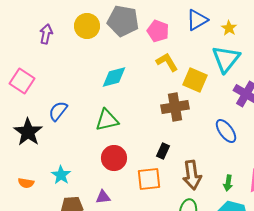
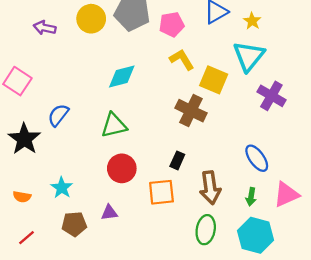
pink pentagon: (158, 31) -> (172, 24), turned -30
purple arrow: (46, 34) -> (45, 28), turned -90
brown cross: (175, 107) -> (191, 111), turned 36
blue ellipse: (226, 131) -> (257, 158), moved

